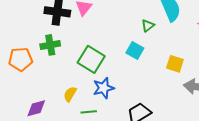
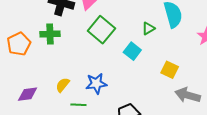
orange pentagon: (21, 59) -> (19, 44), turned -30
green square: (91, 59) -> (101, 30), moved

